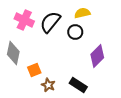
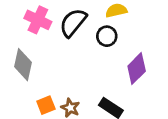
orange square: (34, 70) -> (46, 105), moved

